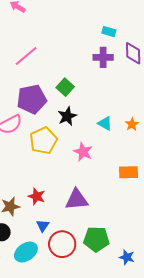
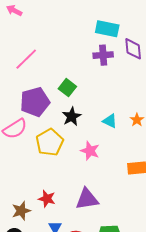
cyan rectangle: (109, 32) -> (107, 29), size x1.6

